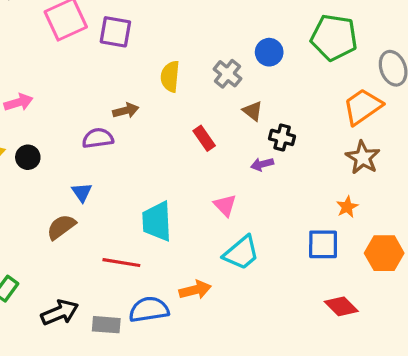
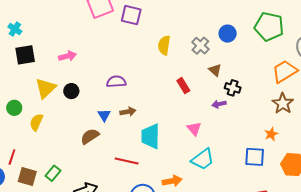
brown arrow: (126, 111) -> (128, 112), moved

